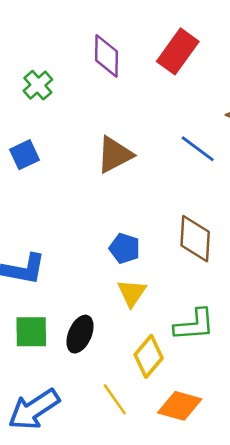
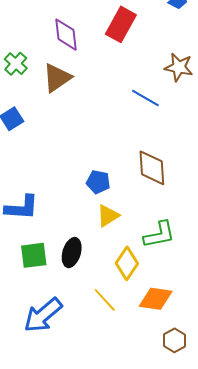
brown triangle: (115, 155) -> (57, 78), moved
yellow triangle: (132, 293) -> (108, 216), turned 30

